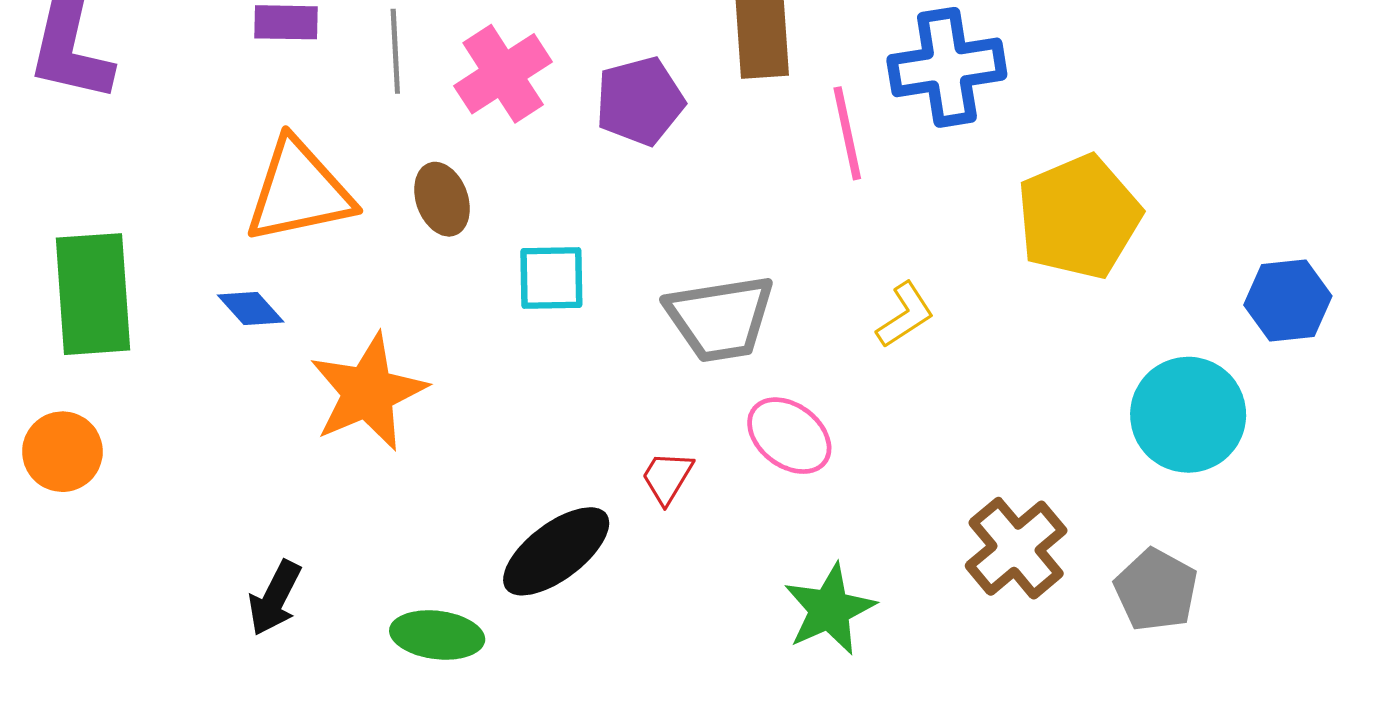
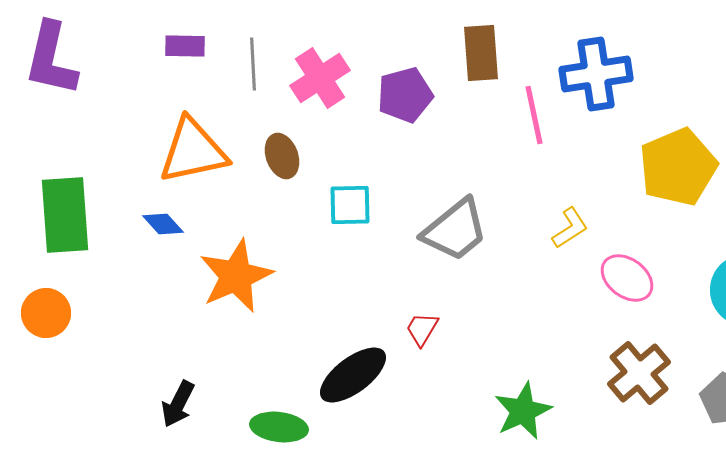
gray trapezoid: (720, 318) -> (455, 230), turned -30
pink ellipse: (789, 436) -> (627, 278), moved

